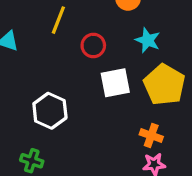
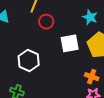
red circle: (93, 45) -> (46, 22), moved

